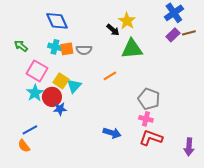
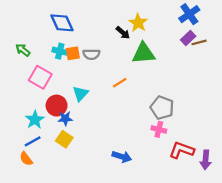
brown line: (189, 33) -> (199, 42), moved
yellow square: (61, 81) -> (64, 139), moved
cyan star: (35, 93) -> (35, 120), moved
blue arrow: (112, 133) -> (122, 157), moved
red L-shape: (151, 138) -> (182, 150), moved

